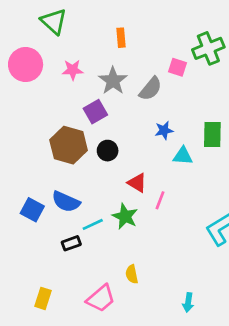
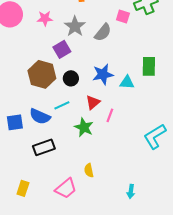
blue star: (164, 130) -> (103, 74), moved, size x1.5
red triangle: (137, 183) -> (93, 102), turned 49
blue square: (32, 210) -> (15, 122), turned -36
cyan line: (93, 224) -> (62, 105), moved
black rectangle: (71, 243) -> (44, 147), size x1.5

